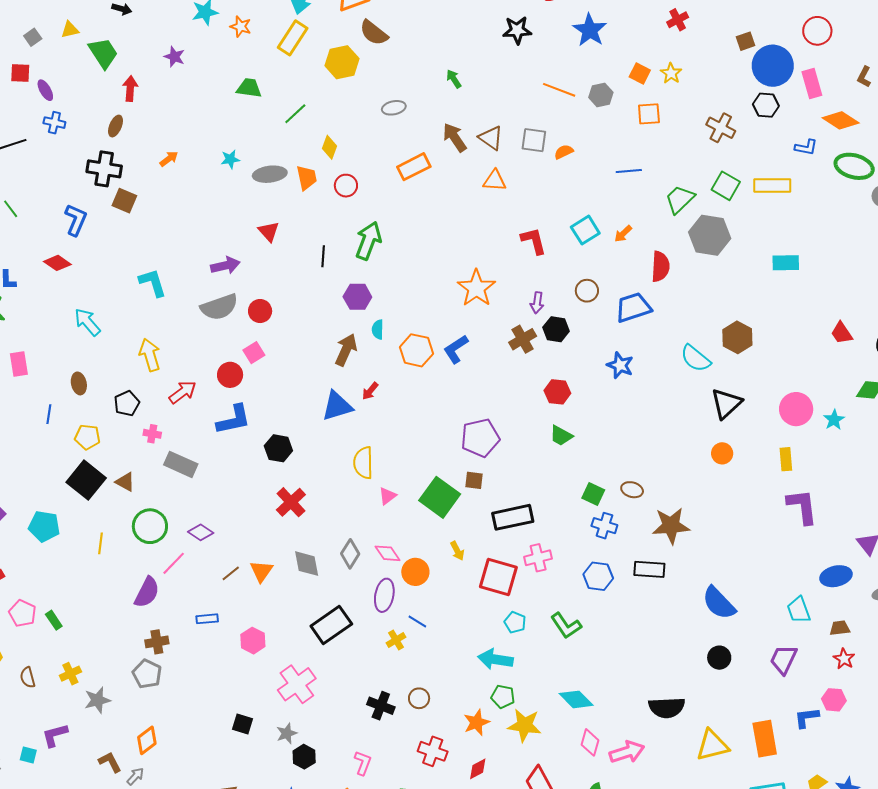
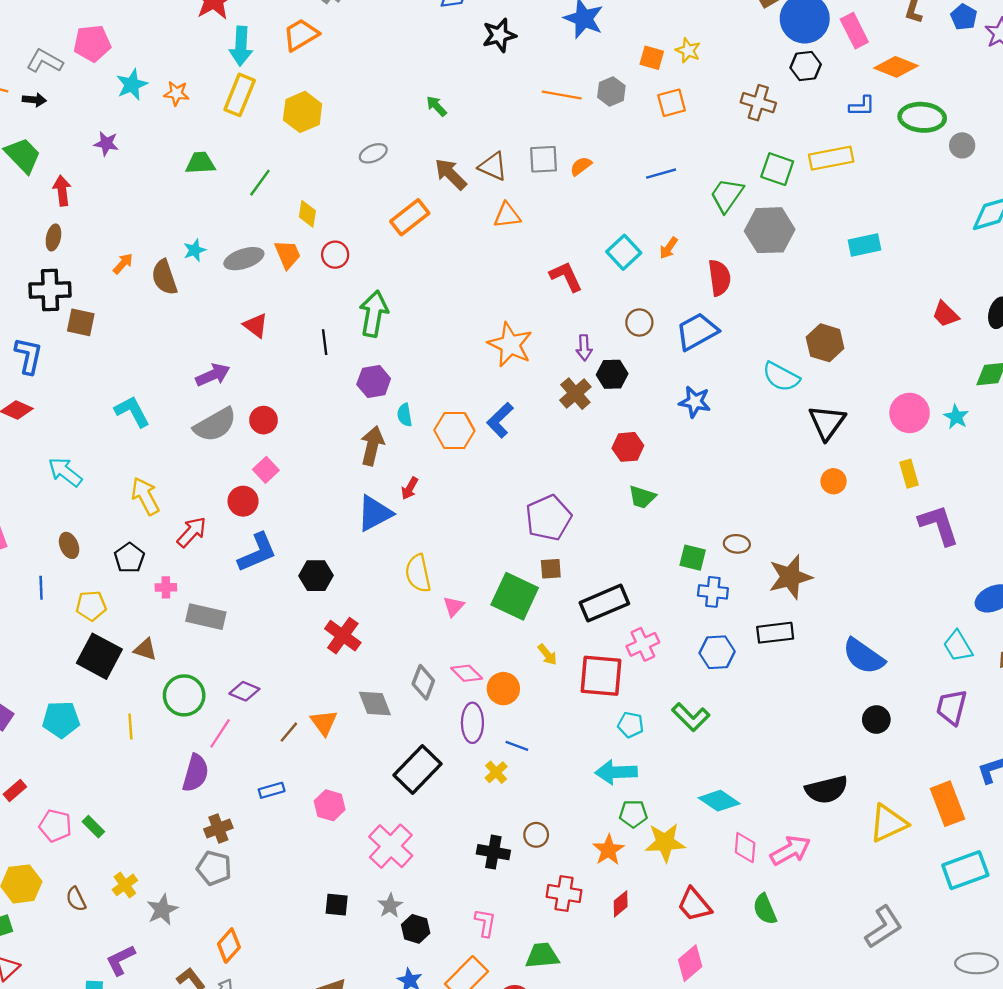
brown semicircle: (374, 33) -> (164, 277), moved, turned 44

